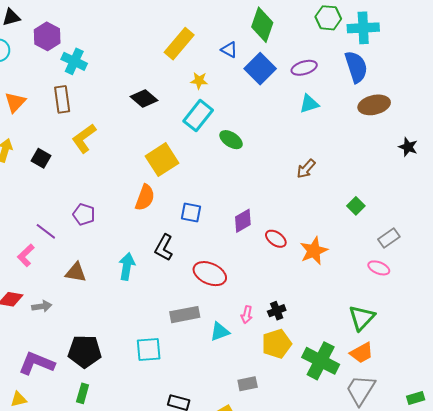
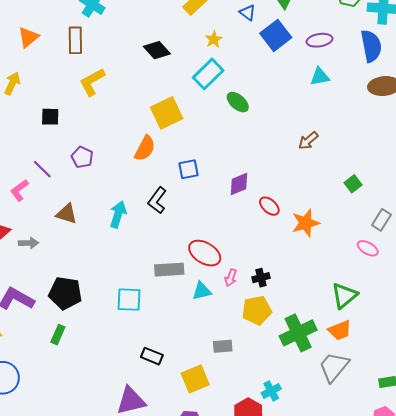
yellow star: (199, 81) -> (214, 39), turned 30
black square: (41, 158) -> (50, 117), moved, turned -36
blue square: (191, 213) -> (189, 169), turned -30
gray rectangle: (389, 238) -> (382, 220), turned -30
red ellipse: (210, 274) -> (205, 253), moved
green cross: (321, 361) -> (298, 333), turned 30

